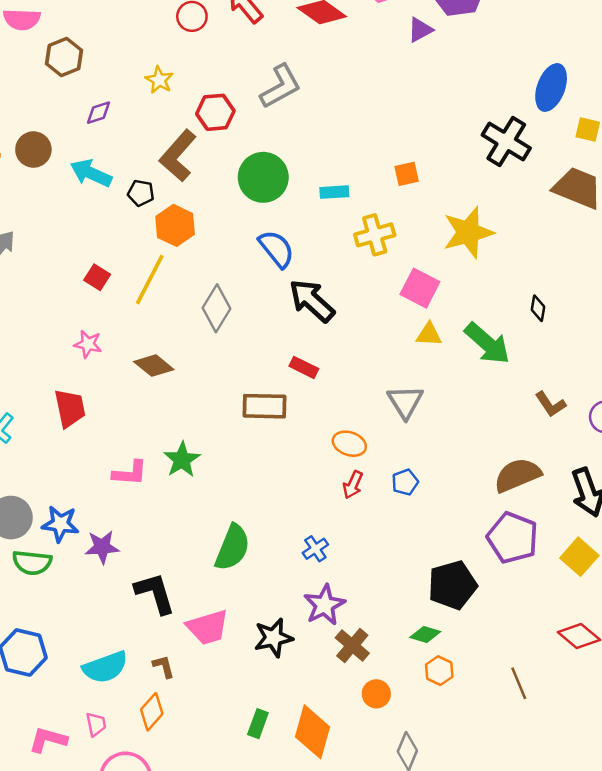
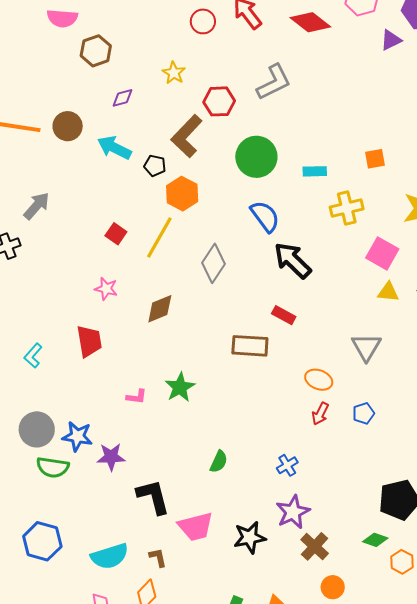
brown diamond: (154, 366) -> (160, 309), turned -64
pink L-shape: (130, 473) -> (137, 397), size x0.7
green semicircle: (232, 548) -> (219, 462), size x0.6
orange hexagon: (439, 671) -> (402, 562), moved

